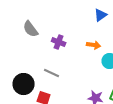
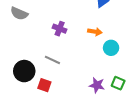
gray semicircle: (31, 29) -> (19, 13), moved, turned -30

